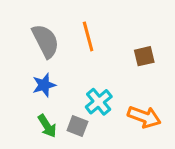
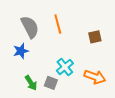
blue star: (44, 85) -> (21, 51), moved

